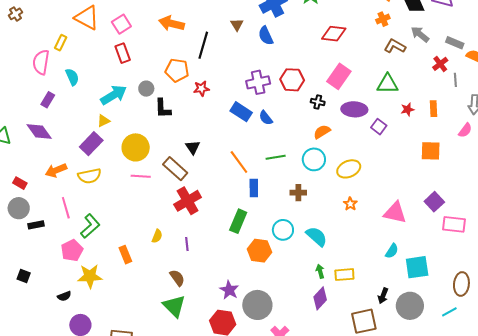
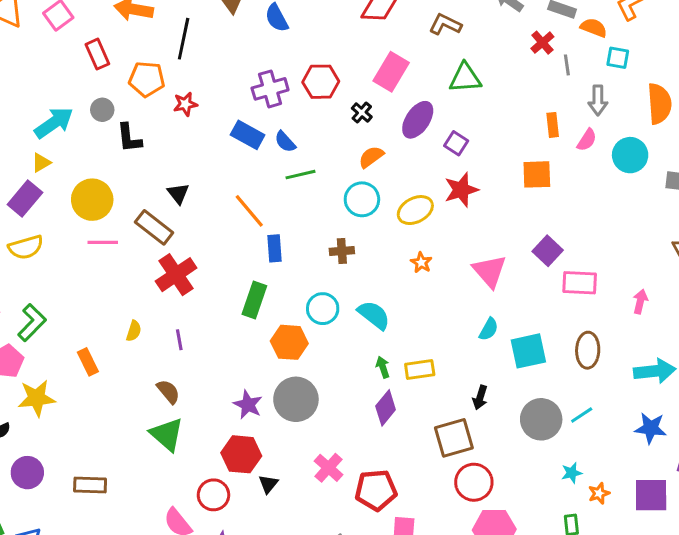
brown L-shape: (395, 46) -> (445, 24), moved
red rectangle: (123, 53) -> (97, 54), moved
black cross: (318, 102) -> (362, 112), turned 32
purple ellipse: (354, 109) -> (418, 120), turned -55
red star: (408, 109) -> (461, 190), moved, size x1.6
orange rectangle: (434, 109) -> (553, 125), moved
green line: (276, 157) -> (301, 175), moved
pink triangle: (395, 213) -> (490, 271), turned 40
brown ellipse: (461, 284) -> (588, 350), moved
gray circle: (257, 305) -> (296, 399), moved
gray circle: (410, 306) -> (541, 419), moved

